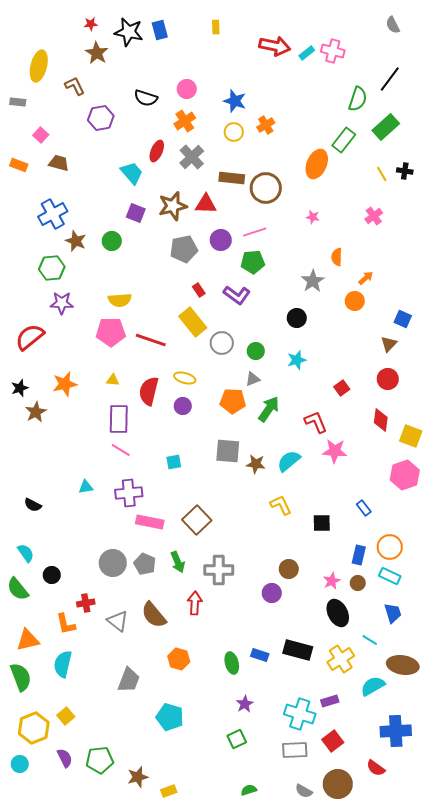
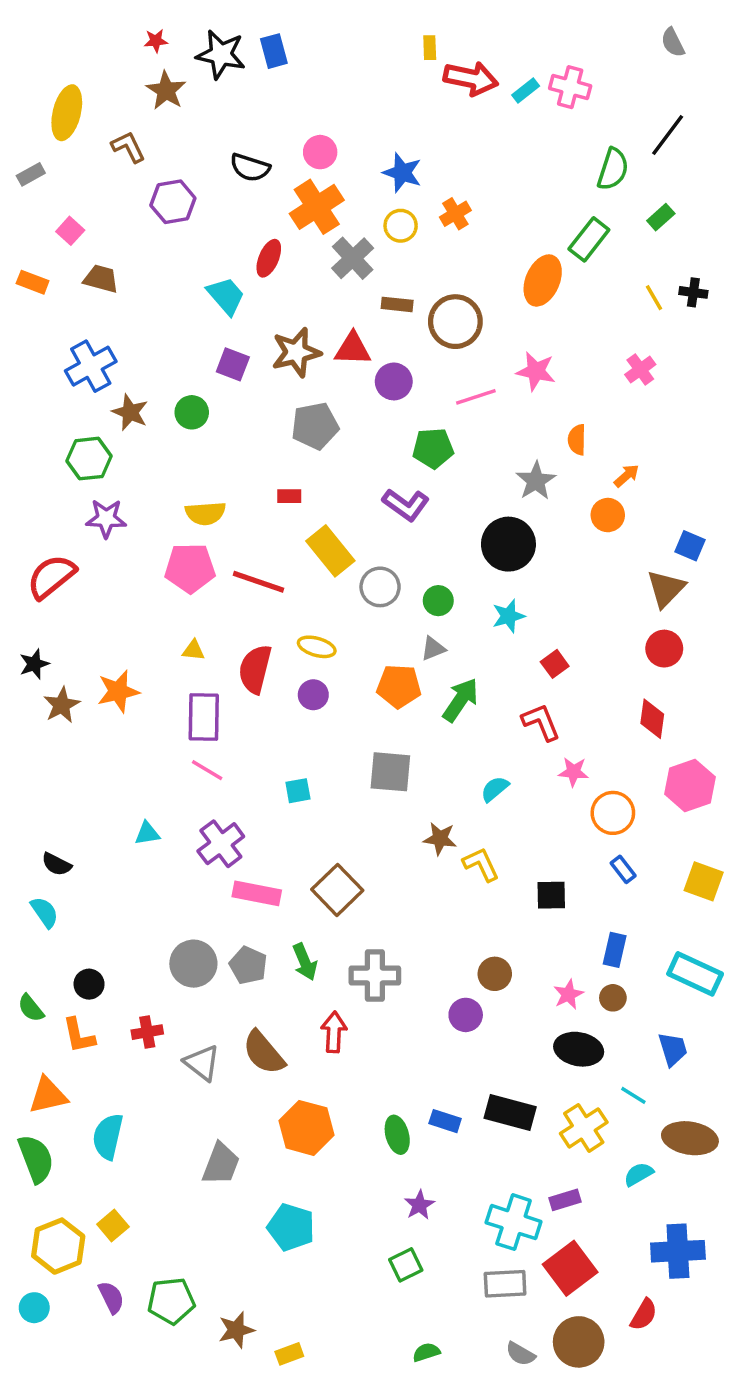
yellow rectangle: (216, 27) -> (430, 48), moved
gray rectangle: (18, 102) -> (31, 174), turned -35
orange cross: (185, 121) -> (317, 207), size x1.4
green rectangle: (386, 127) -> (661, 217), size x0.6
gray cross: (192, 157) -> (353, 258), moved
brown rectangle: (232, 178) -> (397, 304), size x0.7
pink star: (313, 217) -> (536, 371), size x1.6
pink line: (255, 232) -> (476, 397), moved
purple circle: (221, 240) -> (394, 381), moved
red rectangle: (199, 290) -> (289, 496), moved, turned -56
black circle: (297, 318) -> (508, 544), size x1.6
brown triangle: (389, 344) -> (666, 589), size x1.4
orange star: (65, 384) -> (118, 691), moved
red square: (342, 388) -> (555, 664), moved
yellow square: (411, 436) -> (704, 881), moved
pink star: (335, 451) -> (574, 772), size x0.7
cyan semicircle: (289, 461) -> (495, 789), size x0.7
brown star: (256, 464) -> (440, 839), moved
pink hexagon: (405, 475) -> (690, 786), moved
purple cross: (129, 493) -> (221, 844), turned -32
orange circle: (390, 547) -> (613, 813), moved
cyan semicircle: (26, 553) -> (45, 912), moved
cyan rectangle: (390, 576) -> (695, 974), moved, size x1.4
green semicircle: (18, 589) -> (31, 1008), size x0.7
black ellipse: (338, 613) -> (579, 1049), turned -52
orange L-shape: (66, 624) -> (79, 1035), moved
orange hexagon: (179, 659) -> (306, 1128), size x1.4
cyan semicircle: (373, 686) -> (639, 1174), size x0.7
red square: (333, 741) -> (570, 1268), size x1.4
red semicircle: (376, 768) -> (644, 1315), turned -96

